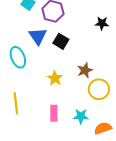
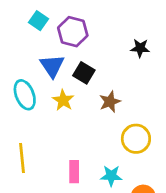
brown star: (85, 70) -> (110, 102), moved
yellow star: (55, 78) -> (63, 100), moved

